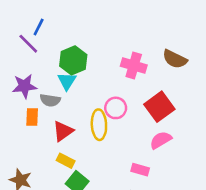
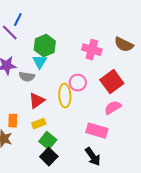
orange rectangle: (32, 117) -> (13, 121), moved
yellow rectangle: (66, 161) -> (39, 124), turned -48
pink rectangle: (140, 170) -> (97, 131), size x1.5

